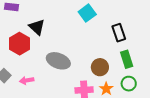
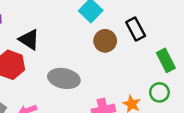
green rectangle: (127, 59) -> (166, 60), moved
brown circle: (100, 67) -> (105, 41), moved

